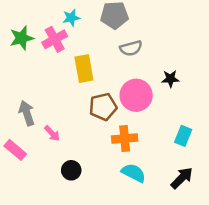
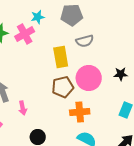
yellow rectangle: (84, 69) -> (61, 57), moved
black star: (170, 79) -> (121, 74), moved
pink arrow: (52, 133) -> (23, 108), turned 32

